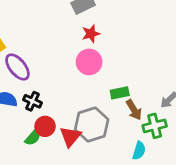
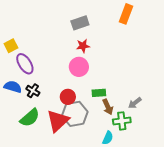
red circle: (45, 126) -> (68, 97), moved
green semicircle: (33, 137) -> (30, 118), size x1.5
red triangle: (70, 137) -> (58, 121), size x1.4

